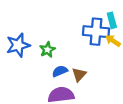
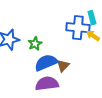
blue semicircle: (60, 71) -> (46, 63), size x1.6

